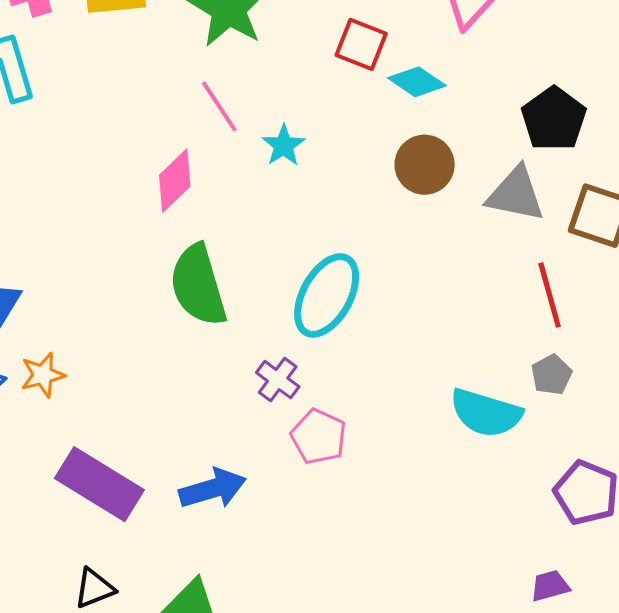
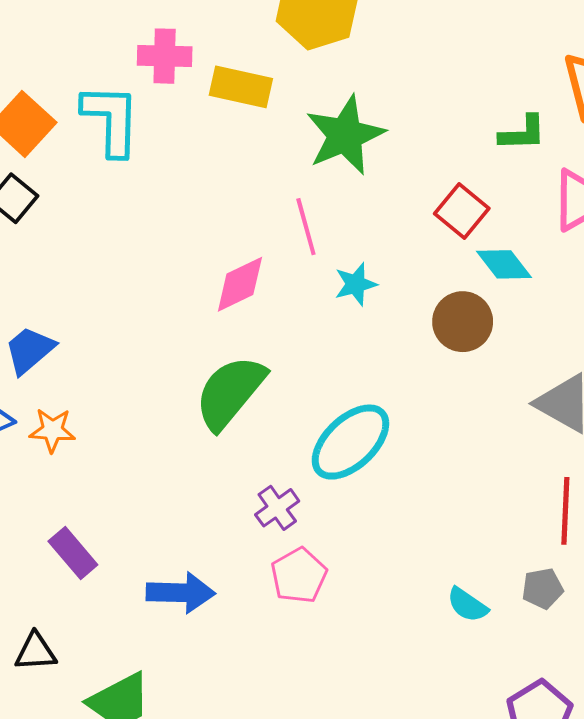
brown circle: (425, 165) -> (463, 322), moved
green semicircle: (198, 285) -> (230, 392), turned 38
cyan semicircle: (486, 413) -> (467, 605), size x0.6
purple rectangle: (99, 484) -> (73, 553), size x0.6

